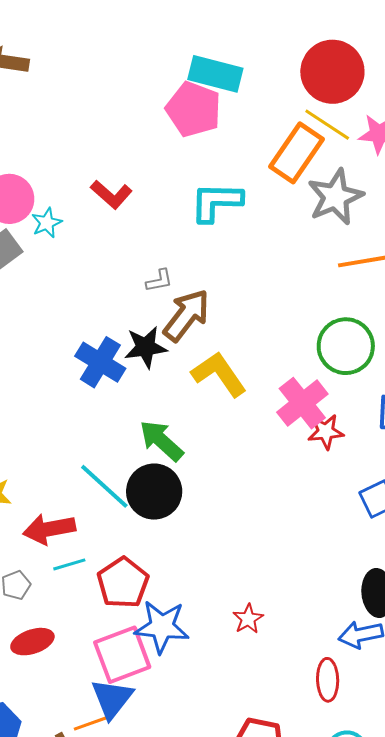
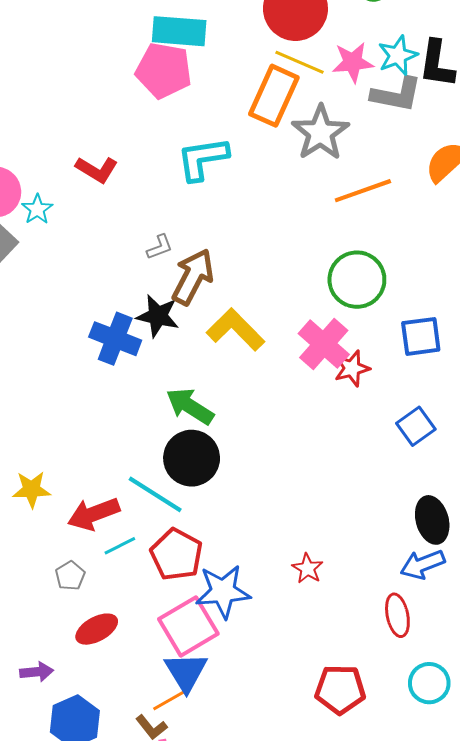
black star: (146, 347) -> (158, 316), turned 30
cyan line: (104, 486) -> (155, 494), moved

